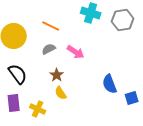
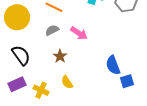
yellow semicircle: (61, 93) -> (67, 82), moved
blue square: (132, 98) -> (127, 81), moved
purple rectangle: (14, 103) -> (17, 84), turned 72

